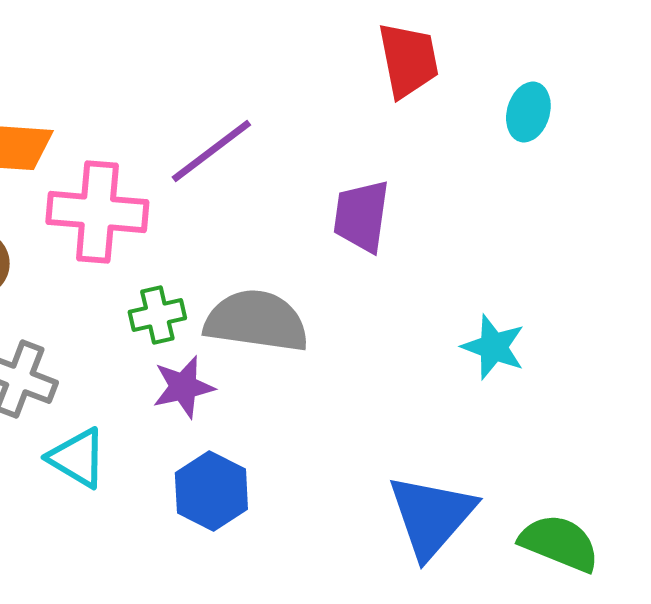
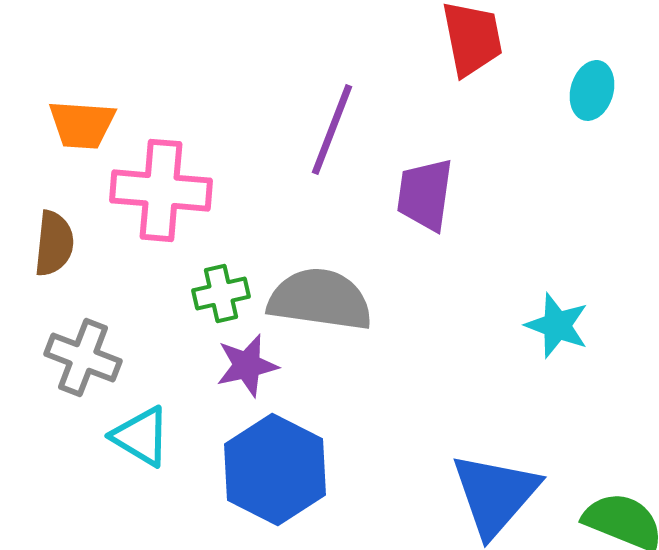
purple line: (211, 151) -> (332, 129), moved, turned -32
blue hexagon: (211, 491) -> (275, 469), size x1.4

